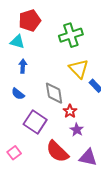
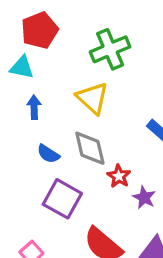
yellow triangle: (79, 69) -> (92, 98), moved
blue semicircle: (18, 94) -> (48, 154), moved
purple star: (77, 130) -> (144, 197), moved

